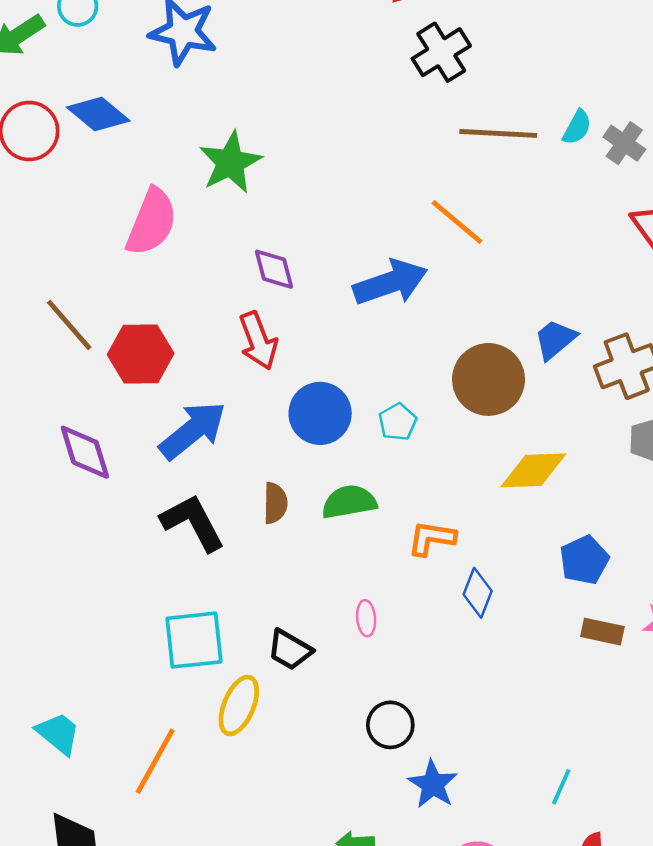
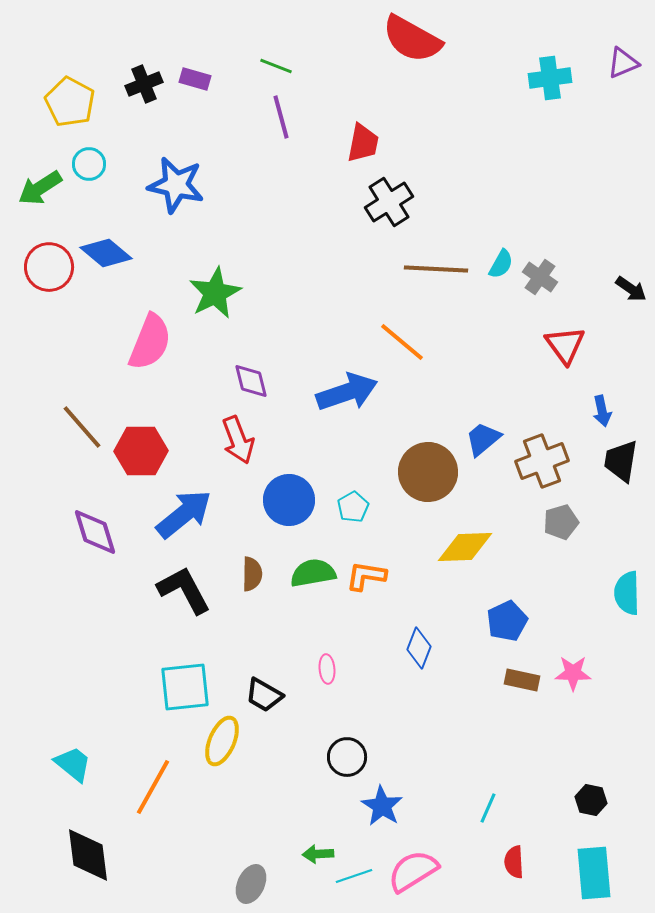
orange L-shape: (432, 538) -> (366, 576), moved

